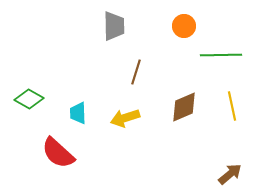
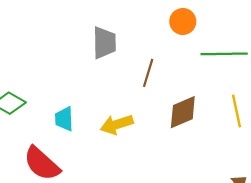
gray trapezoid: (114, 26) -> (104, 43), moved
brown line: (136, 72) -> (148, 73), moved

